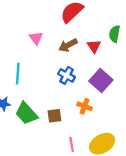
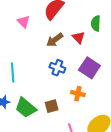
pink triangle: (36, 38) -> (24, 22), moved

